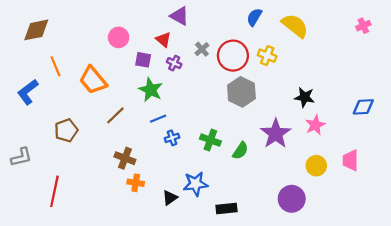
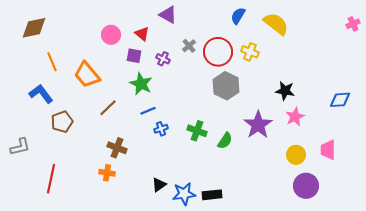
pink cross: (363, 26) -> (353, 24), moved
red triangle: (163, 40) -> (142, 34), moved
blue L-shape: (28, 92) -> (41, 94), moved, turned 90
orange cross: (136, 183) -> (107, 173), moved
blue star: (196, 184) -> (184, 194), moved
purple circle: (292, 199) -> (306, 186), moved

